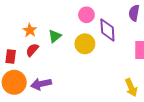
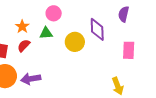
pink circle: (86, 15) -> (54, 13), moved
green triangle: (55, 36) -> (46, 33), turned 32

